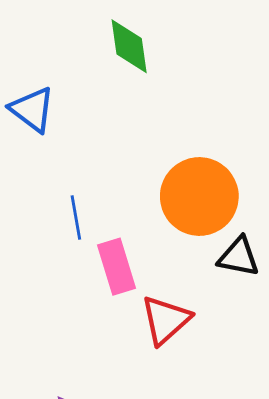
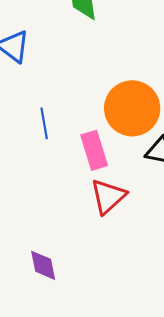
pink rectangle: (116, 267) -> (94, 150), moved

